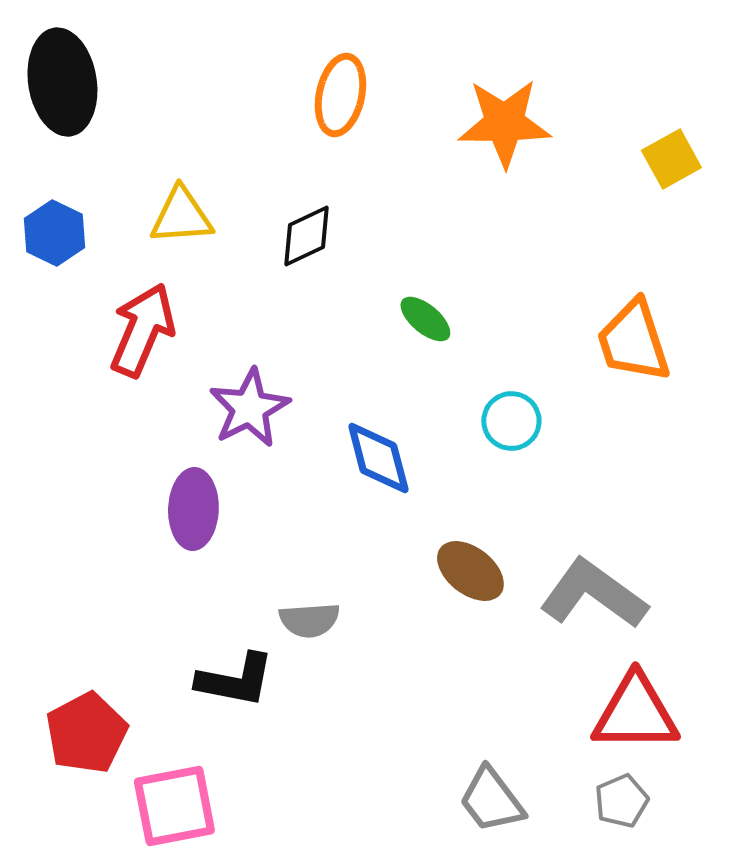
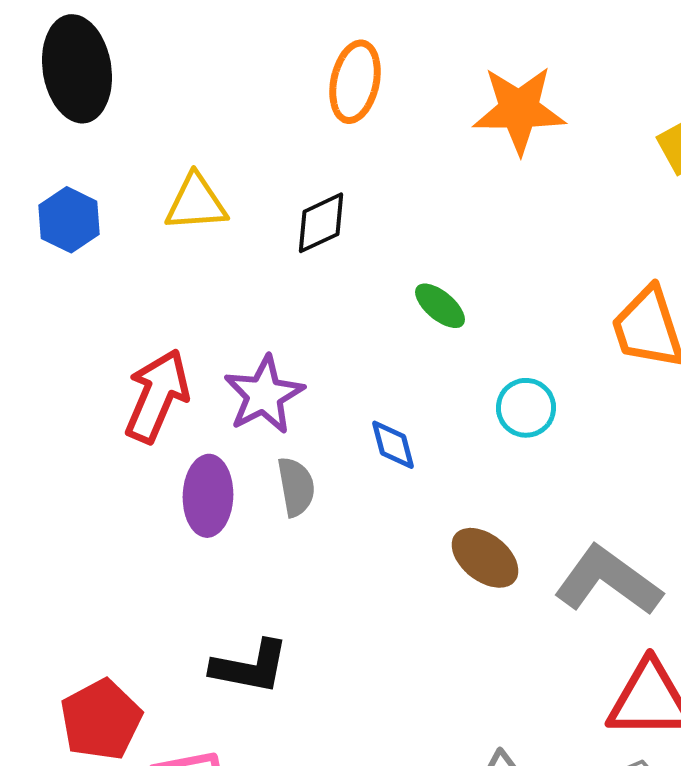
red arrow: (142, 330) -> (157, 396), moved
blue diamond: (378, 458) -> (393, 445), size x0.7
gray semicircle: (309, 620) -> (296, 487), moved, turned -96

